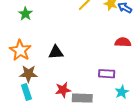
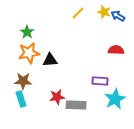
green star: (25, 14) -> (27, 32), moved
orange star: (20, 50) -> (29, 53), moved, turned 30
cyan star: (122, 92) -> (115, 99), size x1.5

